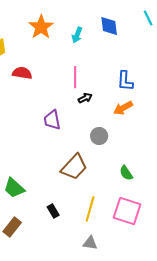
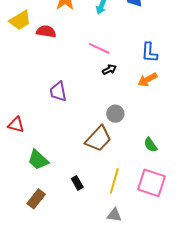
red semicircle: (22, 73) -> (46, 31), moved
pink line: (75, 77) -> (99, 48), turned -65
purple trapezoid: (52, 120) -> (58, 92), moved
gray circle: (99, 136) -> (115, 114), moved

